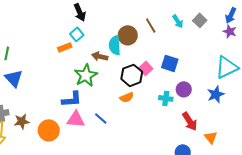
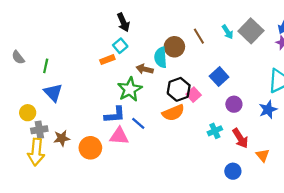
gray square: (200, 20) -> (251, 31), size x1.6
blue square: (170, 63) -> (219, 77), turned 30
pink square: (146, 68) -> (194, 95), moved
orange semicircle: (127, 97) -> (173, 113), size x1.5
cyan cross: (166, 98) -> (215, 131), moved, turned -32
blue line: (101, 118) -> (138, 123), moved

